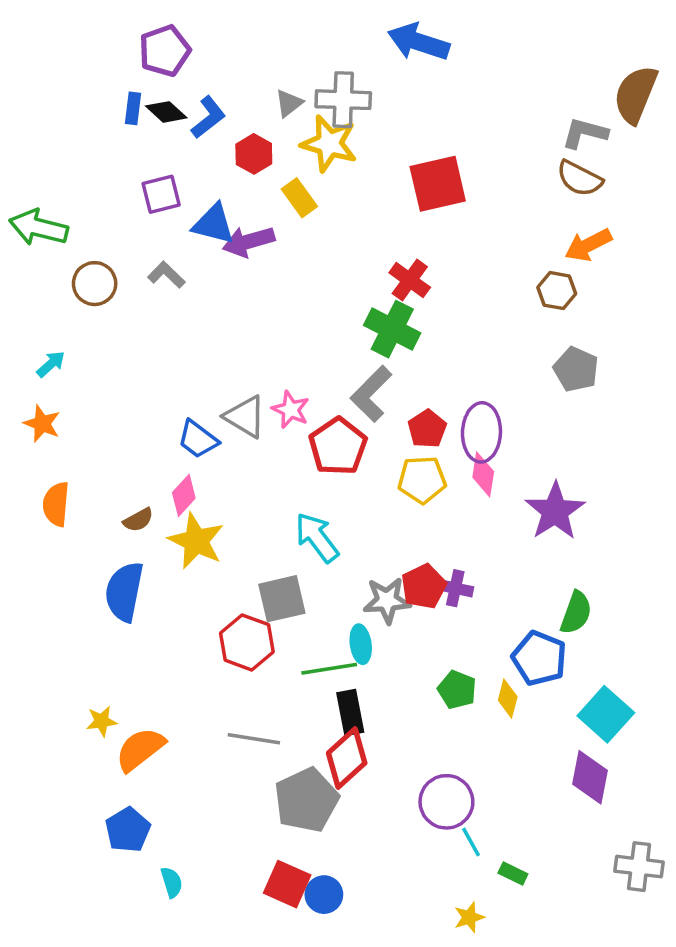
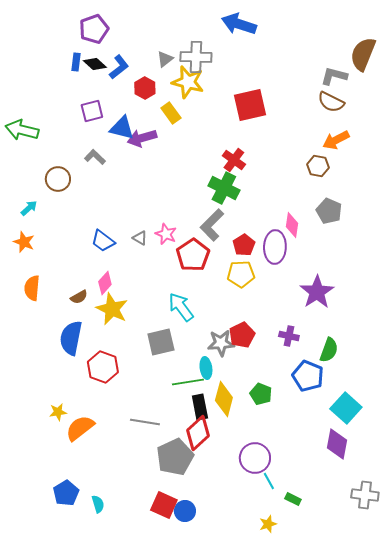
brown circle: (95, 284) -> (58, 179), moved
gray triangle: (245, 417) -> (140, 238), size x0.6
blue trapezoid: (198, 439) -> (103, 241), moved
pink diamond: (483, 474) -> (292, 225), moved
purple cross: (455, 588) -> (289, 336), moved
red hexagon: (247, 642) -> (103, 367), moved
yellow diamond: (508, 698) -> (224, 399), moved, size x1.6
blue pentagon: (128, 830) -> (66, 493), moved

